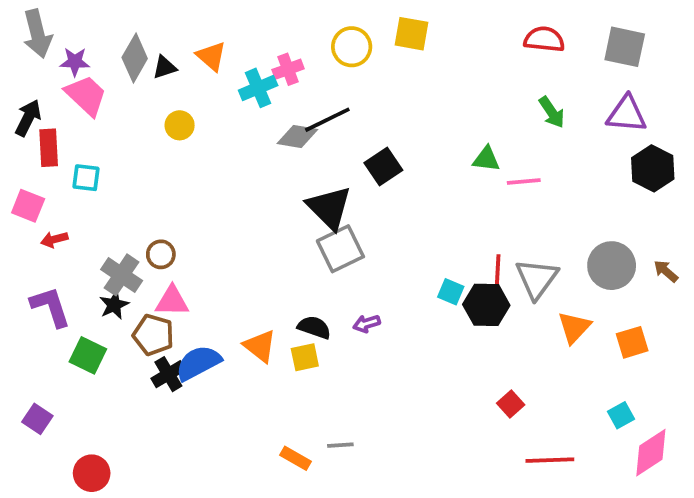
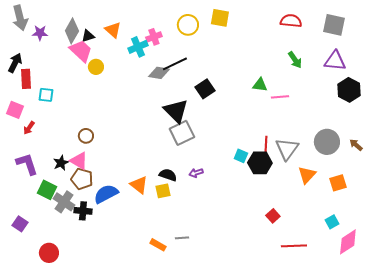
pink trapezoid: (86, 95) -> (81, 51), moved
red arrow: (54, 239) -> (29, 128), turned -40
gray cross: (122, 275) -> (64, 202), moved
pink triangle: (172, 301) -> (79, 161), moved, turned 30
black cross: (168, 374) -> (83, 211), moved, turned 36

